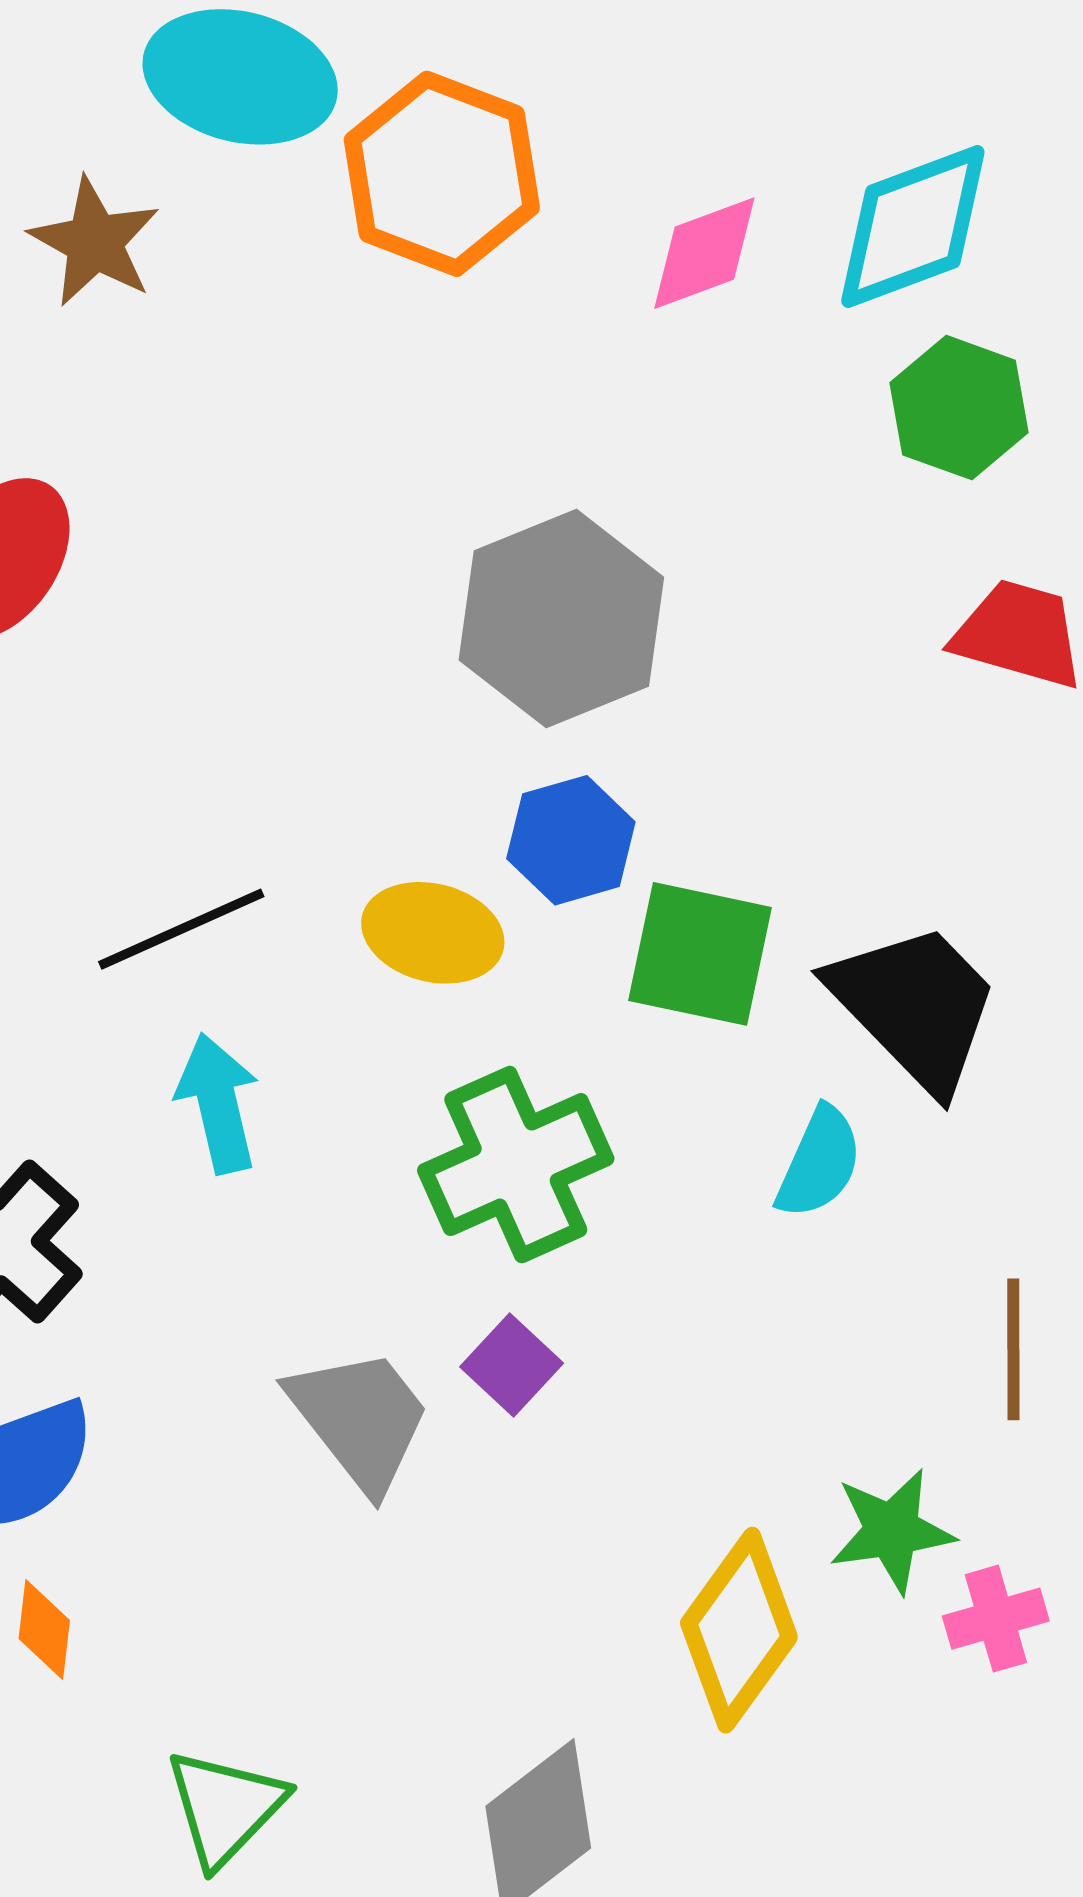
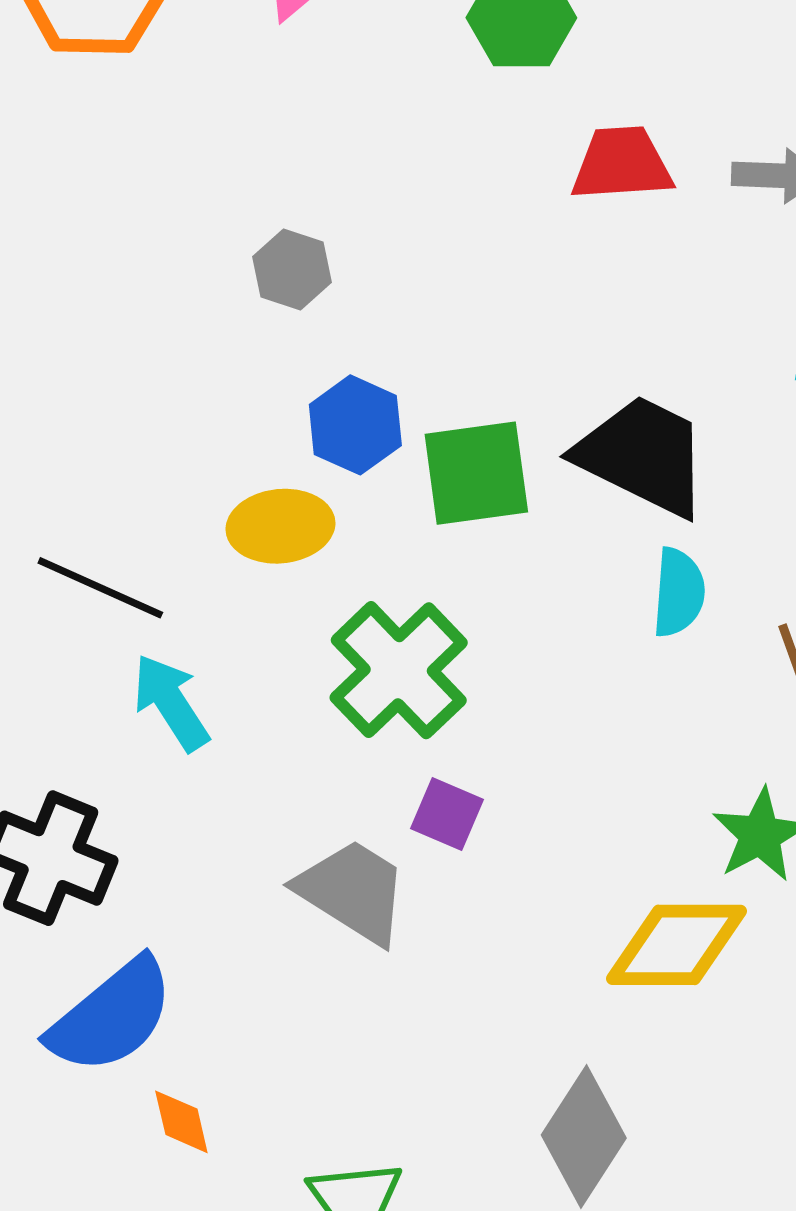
gray hexagon: (561, 619) -> (292, 269), size x0.5
black line: (181, 929) -> (100, 588), turned 68
cyan semicircle: (819, 1163) -> (679, 592), moved
yellow diamond: (739, 1630) -> (677, 945), turned 74

